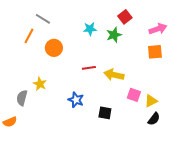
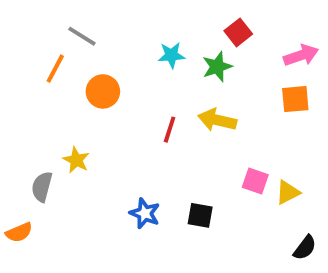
red line: (89, 68) -> (170, 130), turned -64
yellow arrow: (114, 75) -> (217, 120), moved
blue star: (76, 100) -> (145, 213), moved
black semicircle: (154, 119) -> (305, 248), moved

